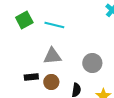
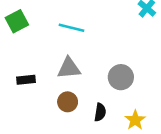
green square: (24, 20) -> (17, 21), moved
black rectangle: (31, 77) -> (26, 80), moved

